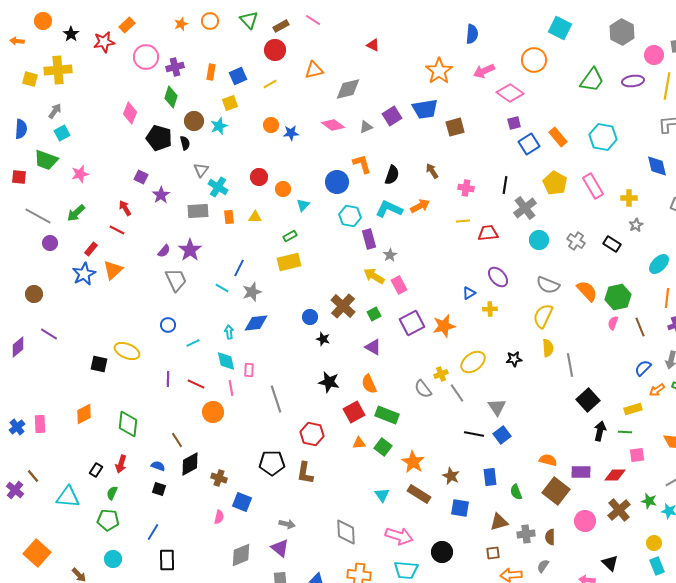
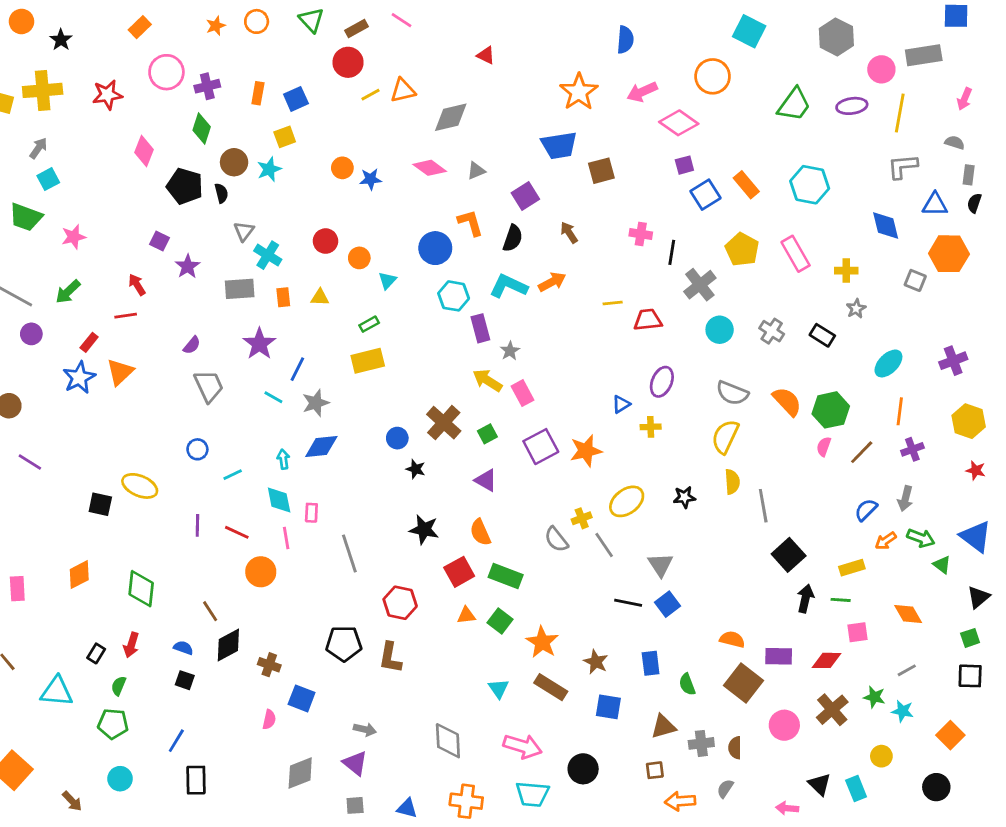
red star: (104, 42) -> (107, 95), moved
yellow line: (270, 84) -> (371, 95), moved
purple square: (392, 116) -> (525, 196), moved
pink cross: (466, 188) -> (641, 234), moved
red line: (117, 230) -> (126, 316), turned -35
purple star: (190, 250) -> (259, 344), moved
purple ellipse: (498, 277) -> (662, 382), turned 65
brown line: (640, 327) -> (862, 452), turned 66
cyan rectangle: (657, 566) -> (856, 789), moved

